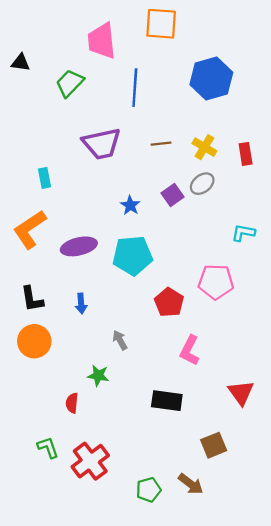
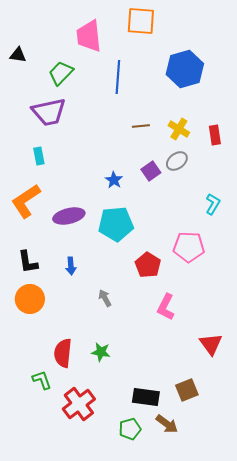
purple trapezoid: (102, 144) -> (49, 112), moved
cyan L-shape: (243, 233) -> (213, 204), turned 110
green star: (98, 376) -> (101, 352), moved
black rectangle: (167, 401) -> (146, 397), moved
red semicircle: (72, 403) -> (63, 353), size x1.6
green L-shape: (48, 447) -> (42, 380), moved

